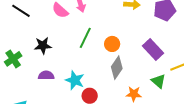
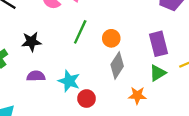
purple rectangle: (153, 50) -> (159, 44), turned 30
green triangle: (158, 81) -> (158, 73), moved, turned 49

